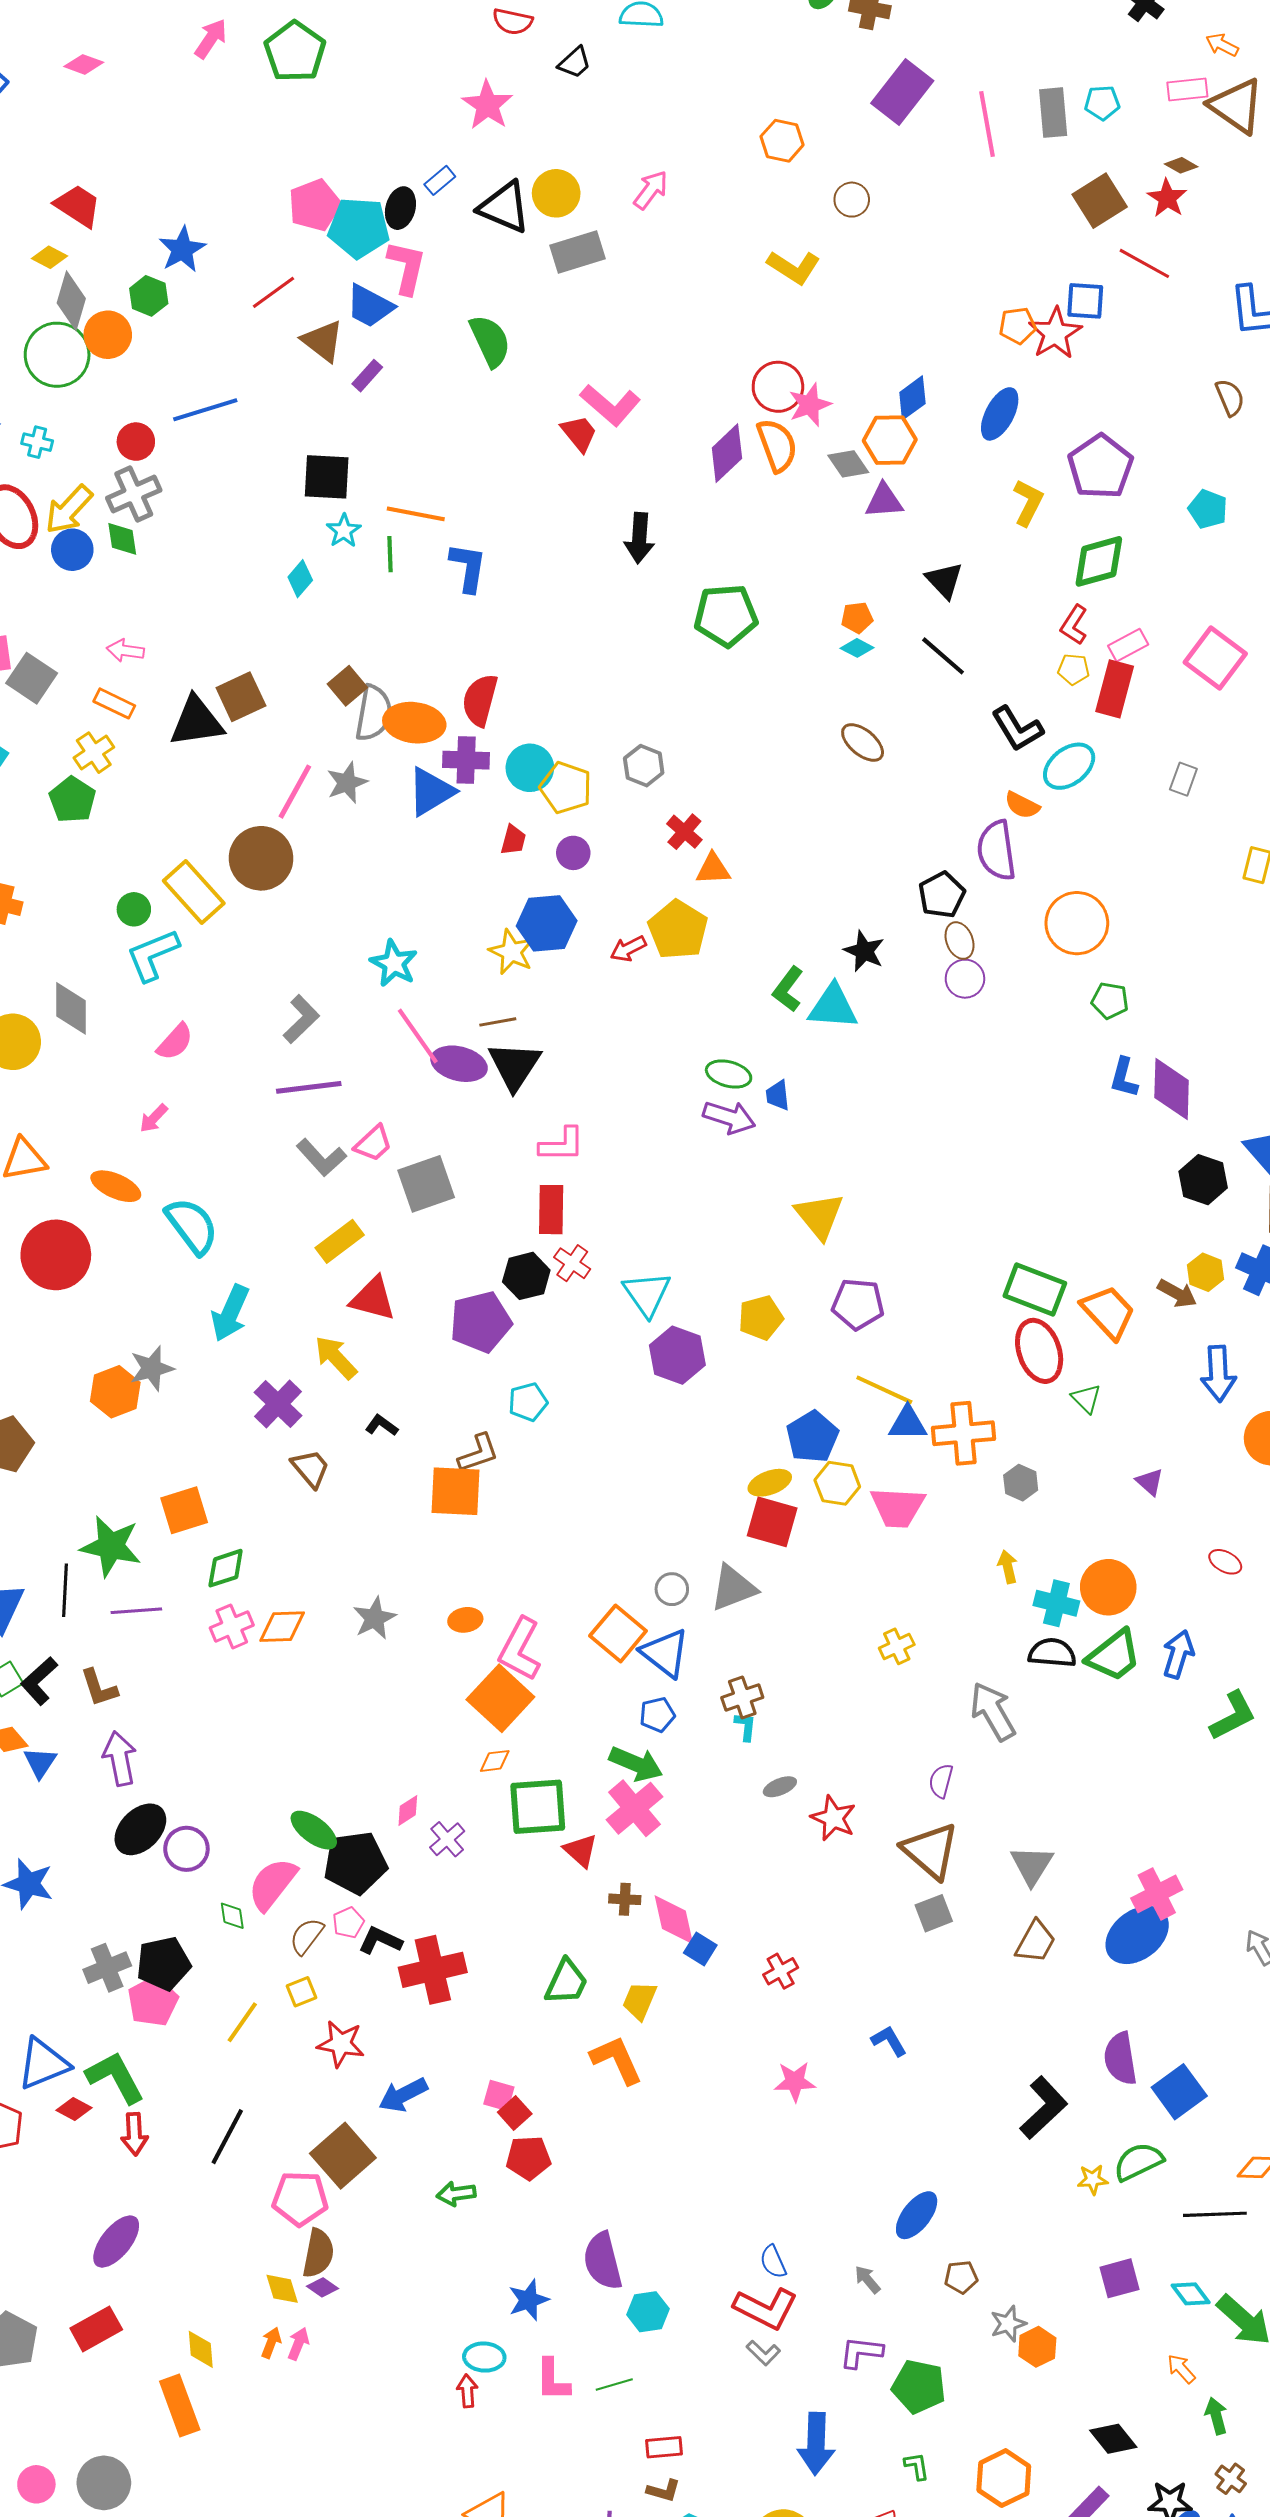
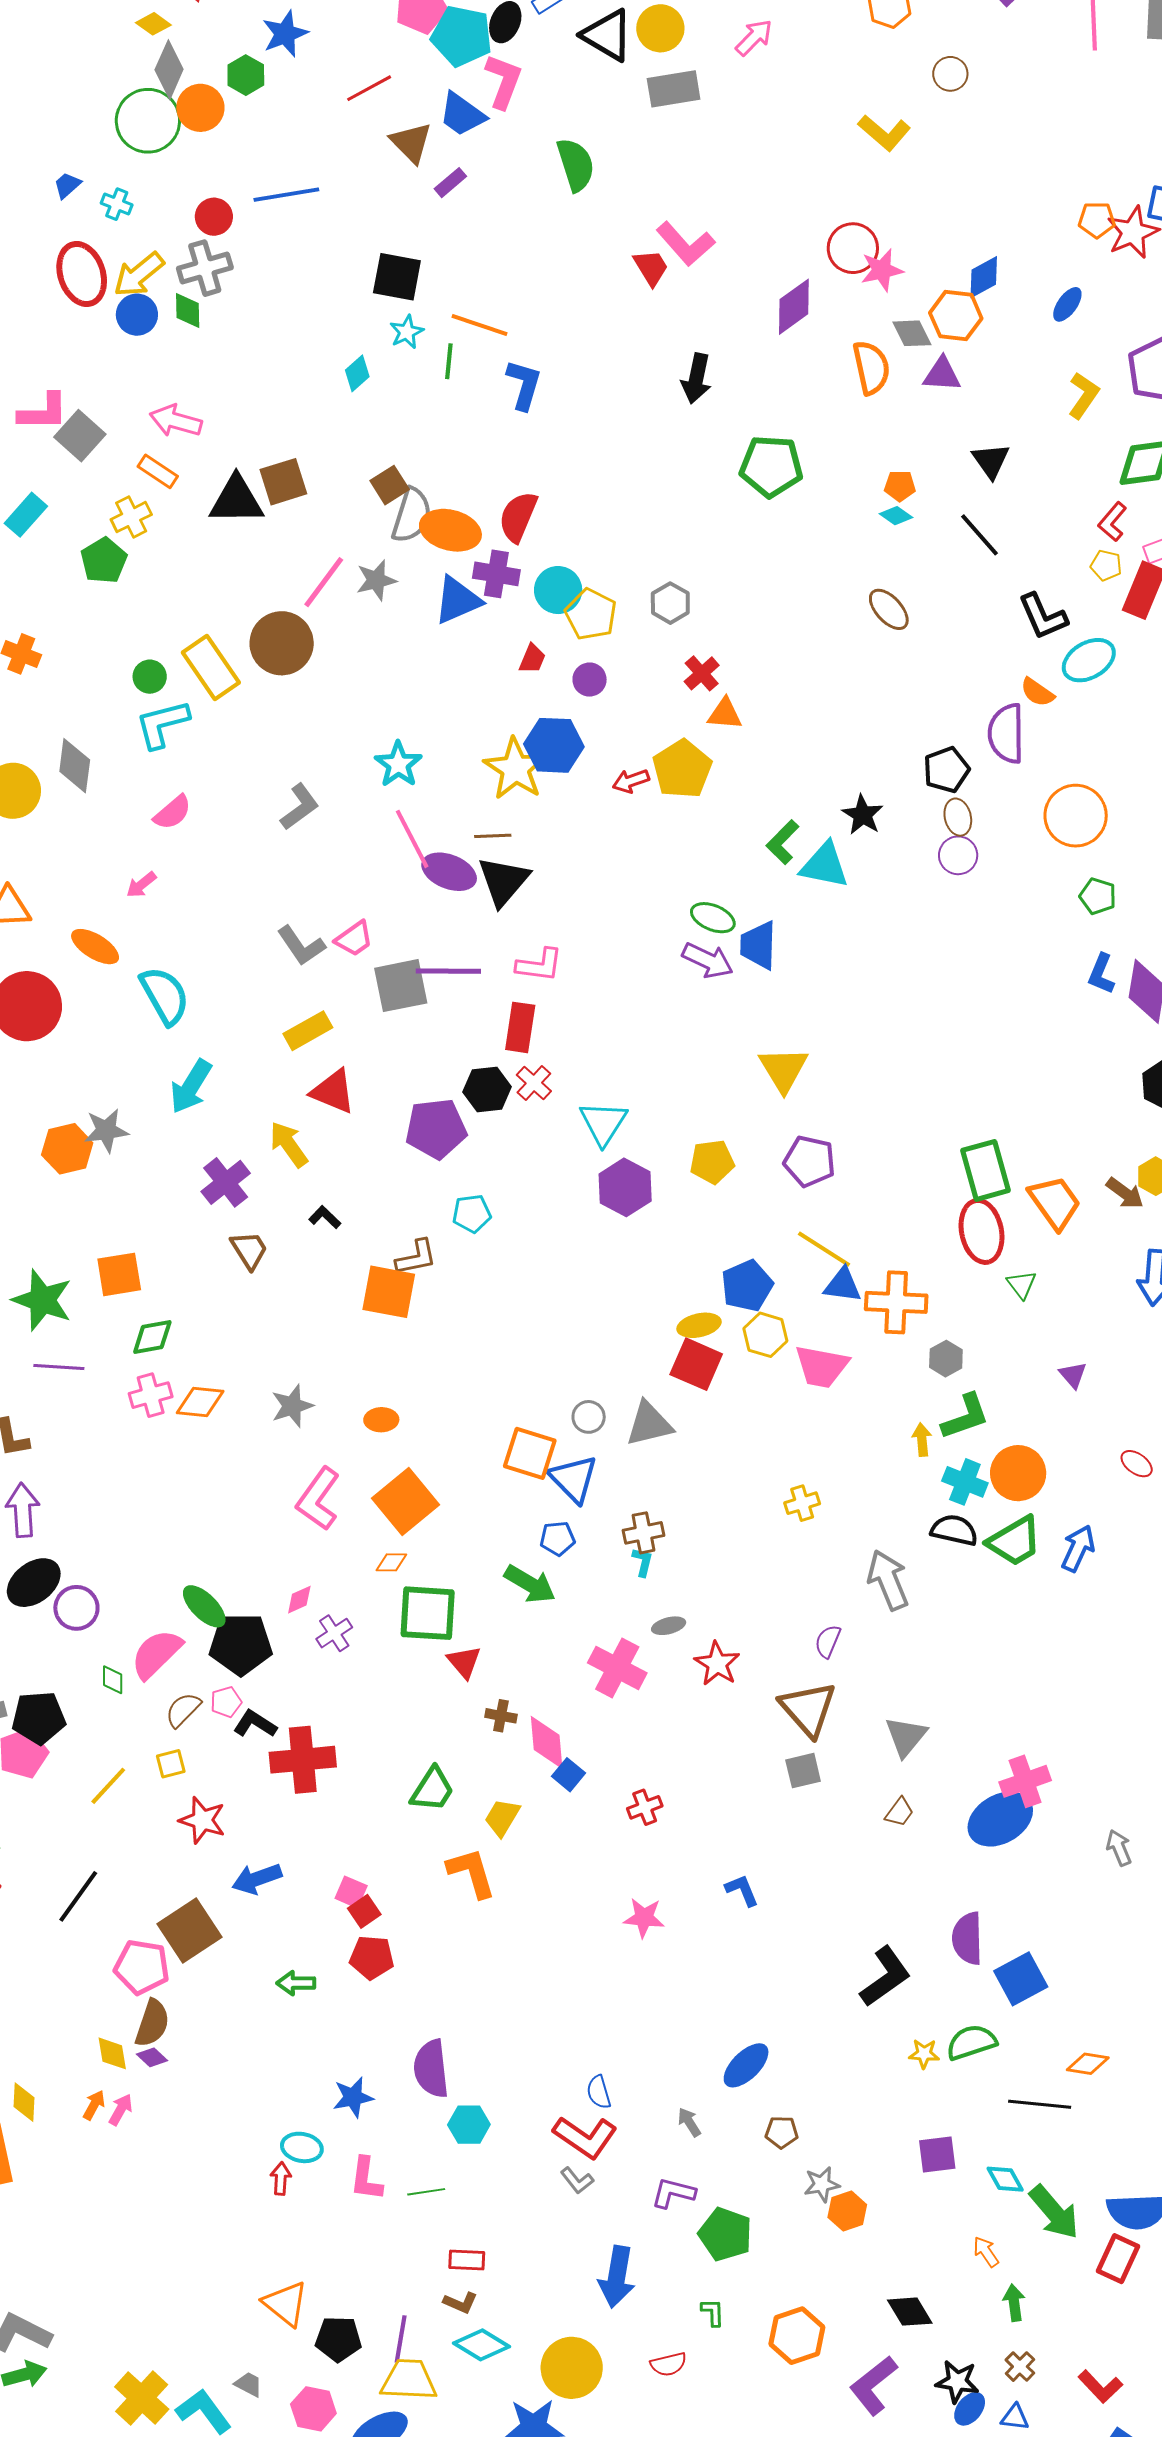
blue ellipse: (1000, 414) -> (1067, 304), size x0.7
orange semicircle: (777, 445) -> (871, 368), moved
pink arrow: (125, 651) -> (176, 421), size x1.4
yellow star: (511, 952) -> (515, 769), size x1.4
purple line: (309, 1087) -> (448, 971), moved
blue trapezoid: (778, 1095) -> (758, 945), size x1.6
green rectangle: (1035, 1290) -> (985, 1170), turned 46
orange square: (618, 1633) -> (530, 1453), turned -30
pink L-shape: (520, 1649) -> (318, 1499), moved
green L-shape: (1233, 1716) -> (965, 1417), moved
pink cross: (635, 1808) -> (617, 1668), moved, turned -30
brown trapezoid: (1036, 1942) -> (899, 1812), size x0.7

